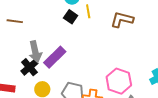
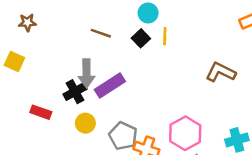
brown L-shape: (122, 20) -> (221, 72), moved
brown line: (15, 21) -> (101, 33), moved

